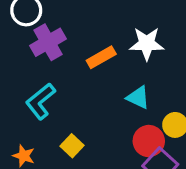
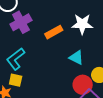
yellow square: (72, 146) -> (16, 80), moved, turned -32

